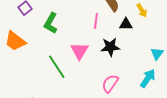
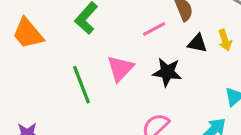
yellow arrow: (142, 10) -> (225, 40), moved
pink line: (96, 21) -> (154, 29), turned 42

